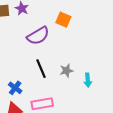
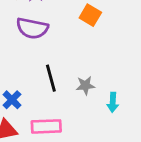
purple semicircle: (38, 36) -> (32, 28), moved, turned 35

